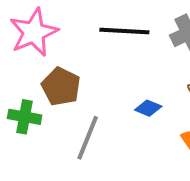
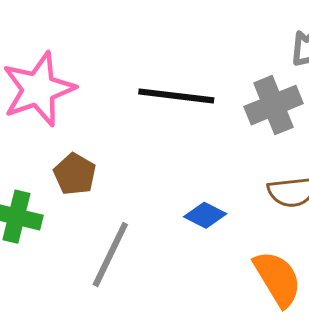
brown pentagon: (61, 87) -> (75, 174), size x0.7

